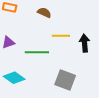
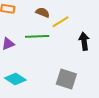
yellow line: (61, 36) -> (60, 22), moved, turned -30
green line: (37, 52) -> (37, 36), moved

